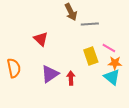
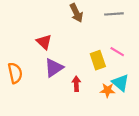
gray line: (90, 24) -> (114, 14), moved
orange star: (115, 63) -> (107, 90), moved
purple triangle: (50, 74) -> (54, 68), moved

